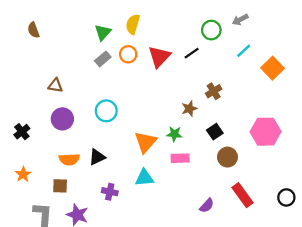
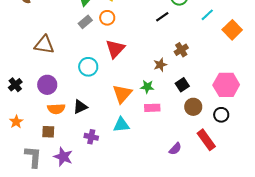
red triangle: (159, 57) -> (115, 49), moved
brown triangle: (55, 85) -> (44, 45), size x1.5
purple circle: (62, 119) -> (47, 85), moved
black circle: (286, 197) -> (221, 115), moved

